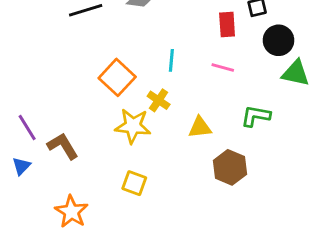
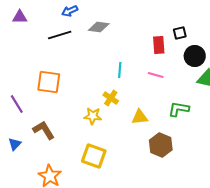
orange square: (117, 77) -> (49, 82), moved, turned -35
yellow star: (133, 126) -> (93, 116), size x0.7
purple line: (27, 127) -> (17, 104), moved
yellow square: (134, 183) -> (94, 156), size x1.4

